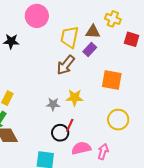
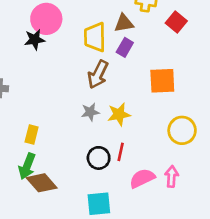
red square: (132, 39) -> (176, 22), turned 35
black star: (11, 41) -> (35, 40), moved
gray star: (53, 104) -> (90, 112), moved
black circle: (60, 133) -> (99, 158), moved

